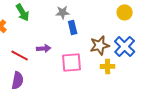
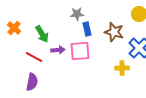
green arrow: (23, 12) -> (42, 34), moved
brown star: (100, 45) -> (114, 32), moved, turned 30
pink square: (72, 62) -> (80, 51), moved

